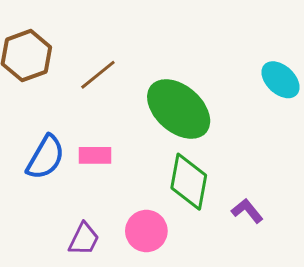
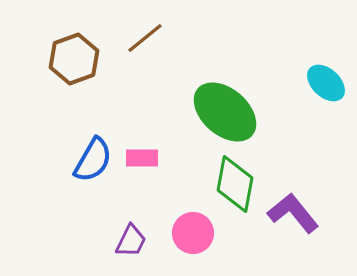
brown line: (98, 75) -> (145, 38), moved
purple L-shape: (247, 211) -> (293, 213), size x1.6

